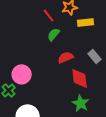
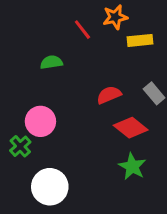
green semicircle: (54, 34) -> (51, 62), moved, turned 40
red diamond: (80, 78) -> (131, 128), turned -45

